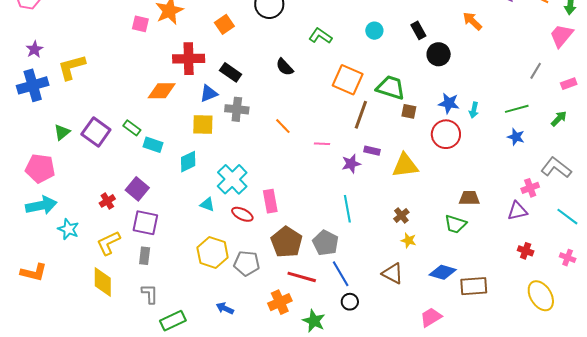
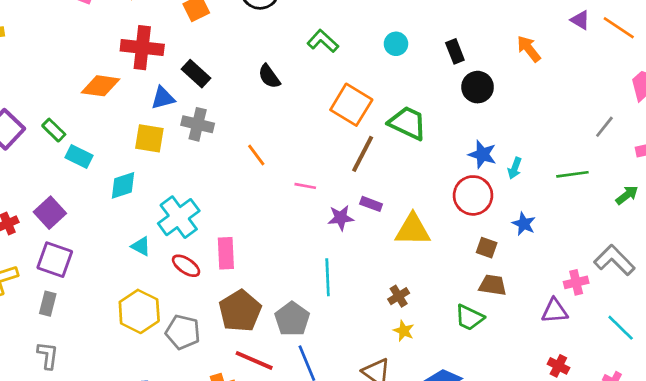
brown square: (409, 111) -> (487, 248), moved
blue star: (516, 137) -> (524, 224), moved

